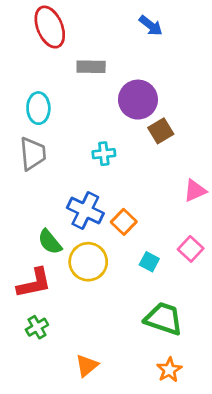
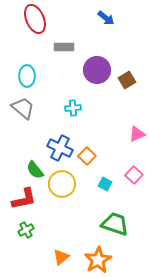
brown square: (161, 131) -> (127, 80), moved
gray trapezoid: (33, 154) -> (23, 108), turned -45
orange star: (169, 370) -> (98, 260), moved, size x1.5

